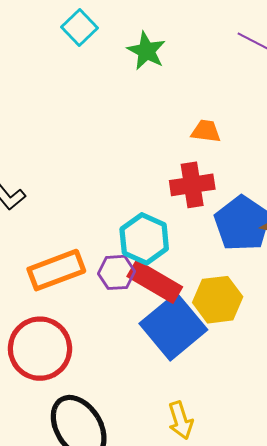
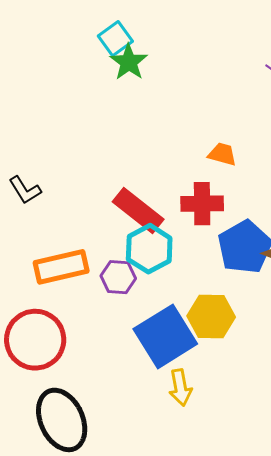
green star: (146, 51) -> (129, 62), moved
red rectangle: (155, 282) -> (138, 210), moved
yellow arrow: (181, 420) -> (180, 387), moved

